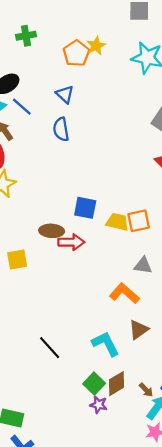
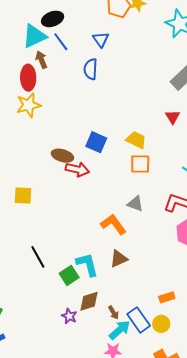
yellow trapezoid: (117, 222) -> (136, 140), moved
yellow square: (17, 260) -> (23, 195), moved
green square: (94, 384) -> (69, 275), moved

